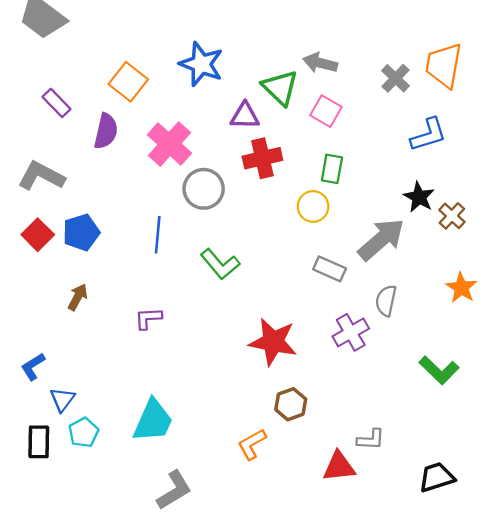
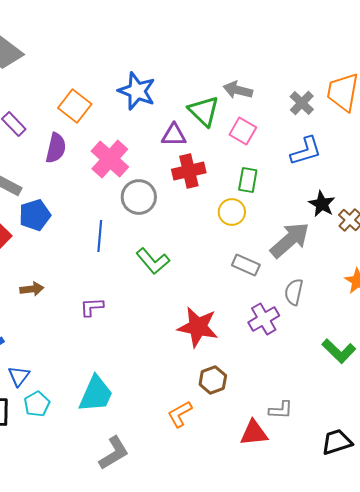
blue L-shape: (428, 135) -> (306, 151), moved
blue pentagon: (81, 232) -> (35, 215), moved
brown arrow: (78, 297) -> (32, 289), turned 55

